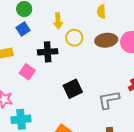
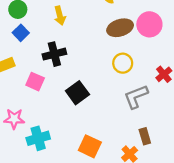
yellow circle: (74, 38) -> (123, 63), moved
black square: (73, 89) -> (77, 93), moved

